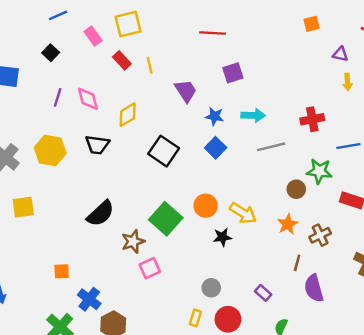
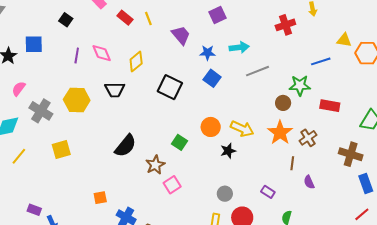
red cross: (312, 119) -> (285, 25), moved
green square: (166, 219) -> (179, 142), size x0.6
orange star: (288, 224) -> (280, 133), size x1.4
purple semicircle: (314, 288) -> (309, 182), size x0.6

